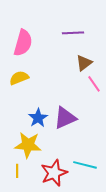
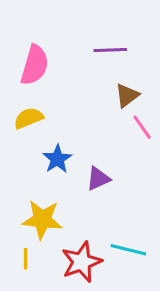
blue star: (38, 118) -> (57, 159), moved
purple triangle: (65, 118) -> (98, 179), size x0.7

